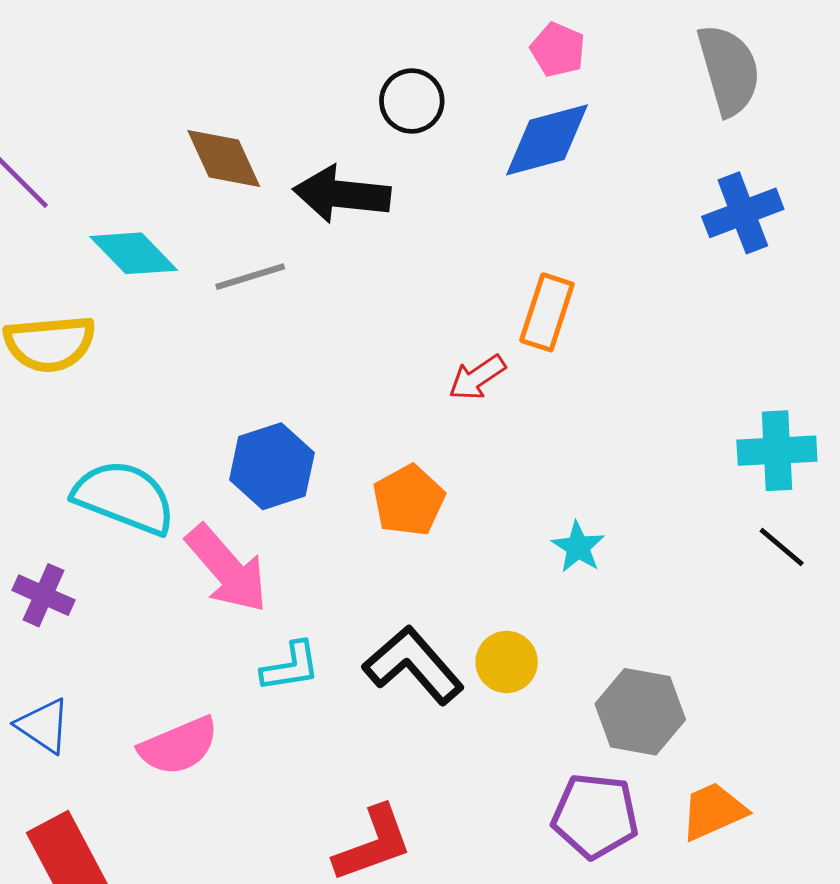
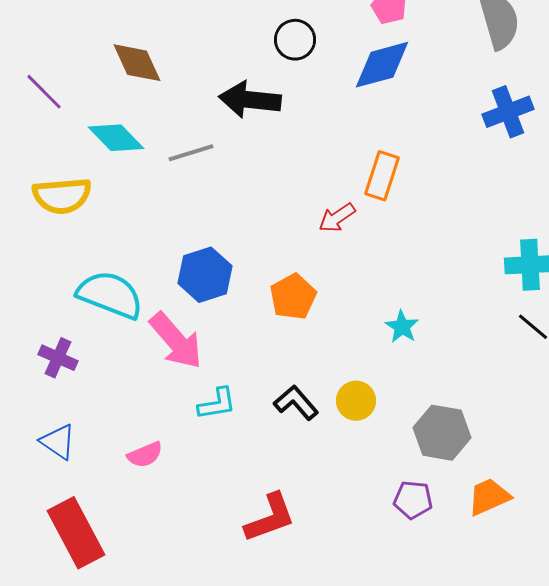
brown diamond: (224, 159) -> (137, 63), moved
black L-shape: (413, 665) -> (296, 403), size x0.7
pink semicircle: (179, 746) -> (145, 455), size x0.7
purple pentagon: (595, 816) -> (413, 500), size x0.7

